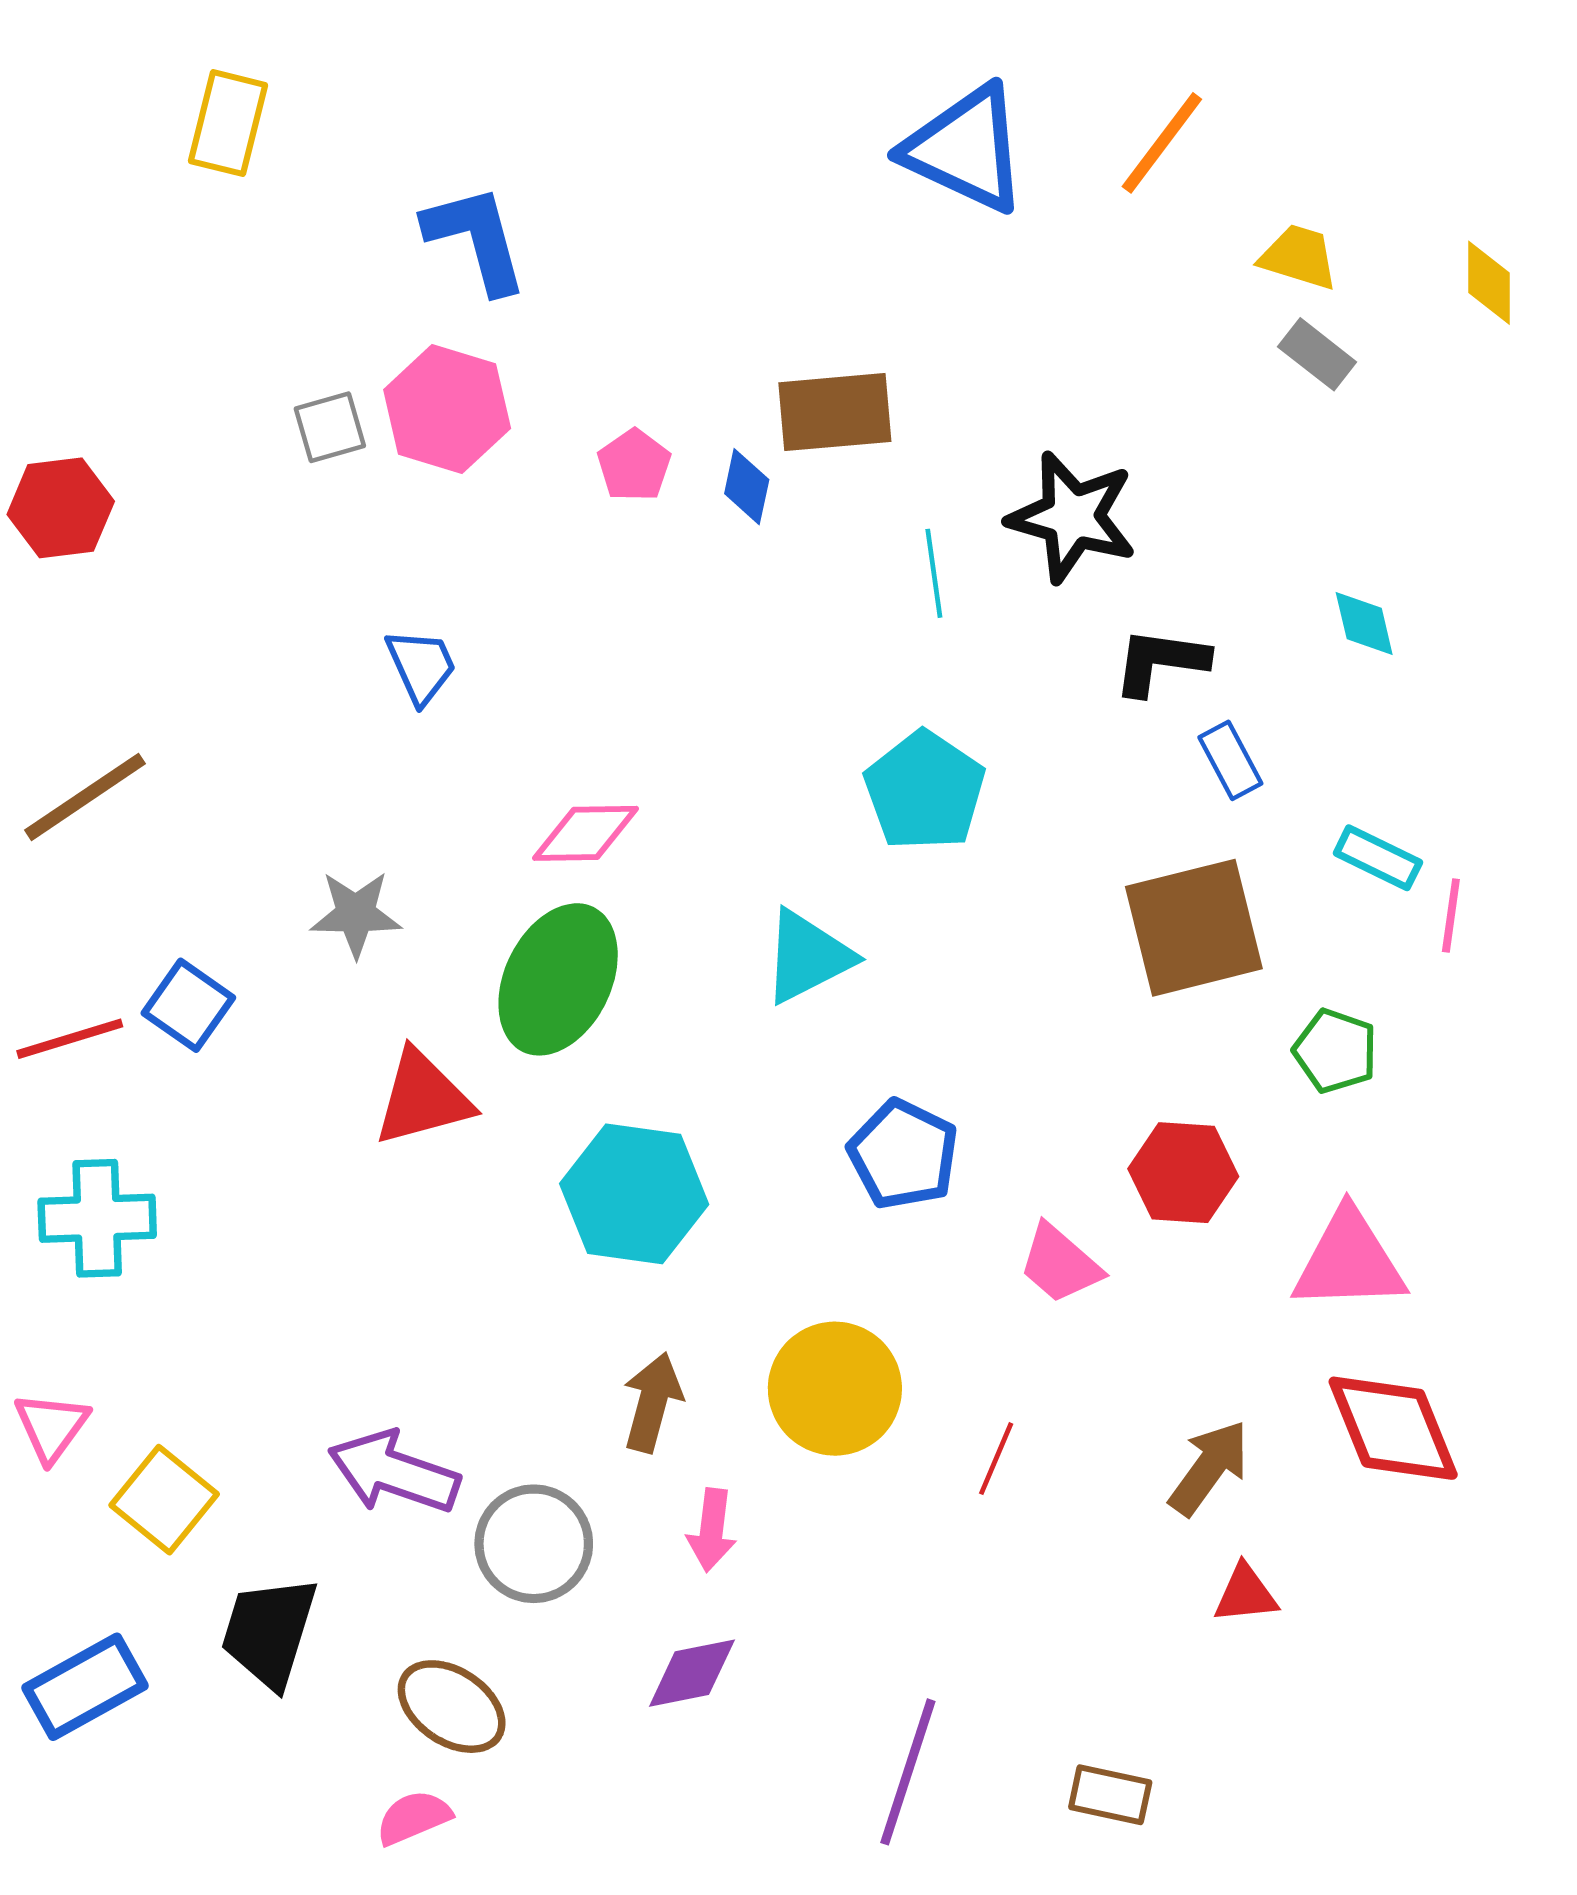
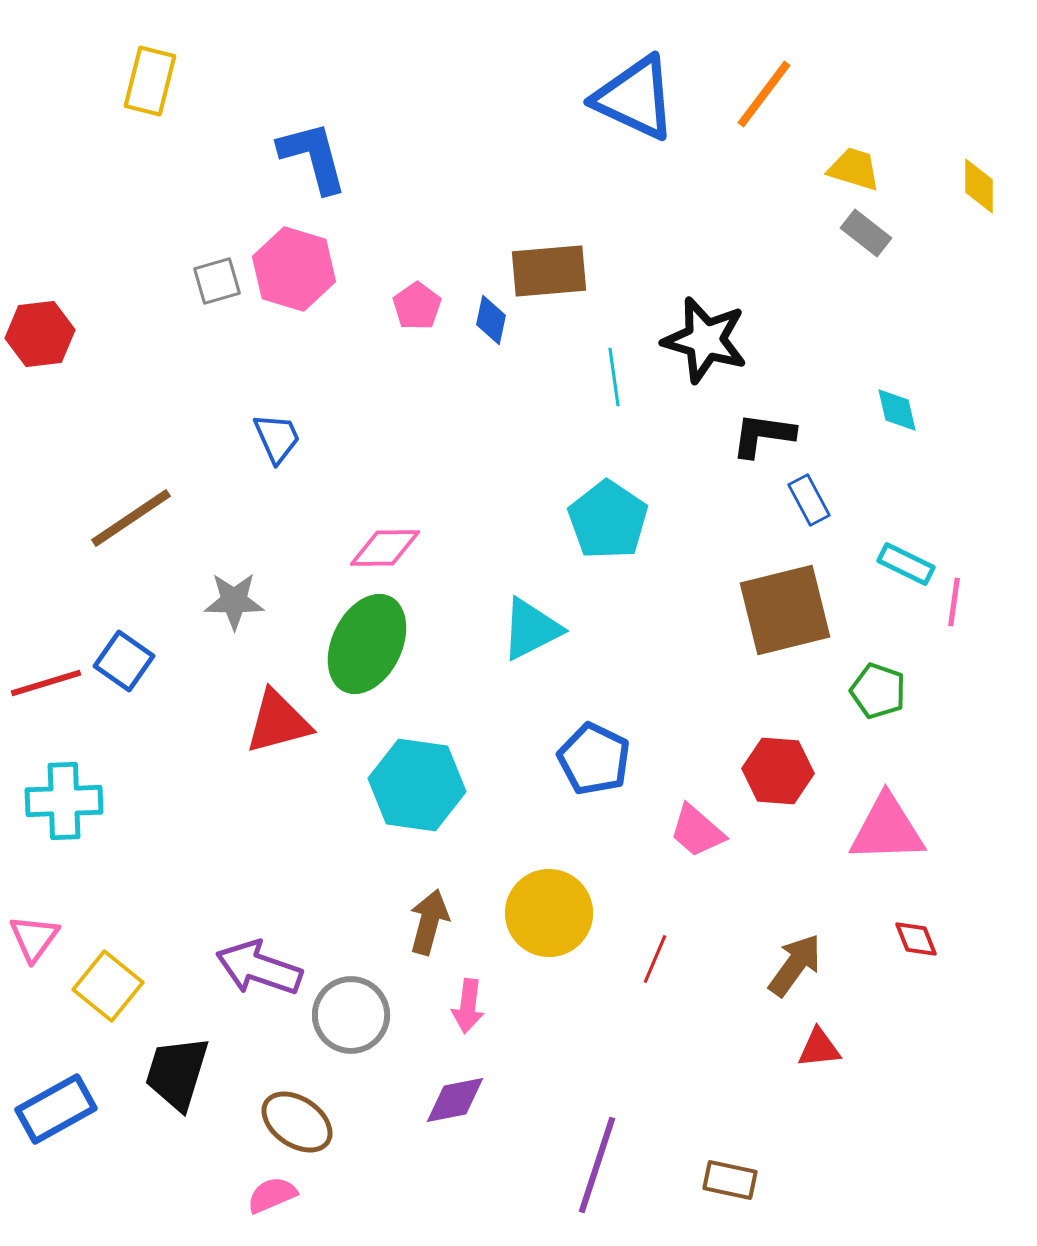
brown line: (85, 797) -> (131, 518), moved
red diamond: (1393, 1428) -> (916, 939), size x0.5

